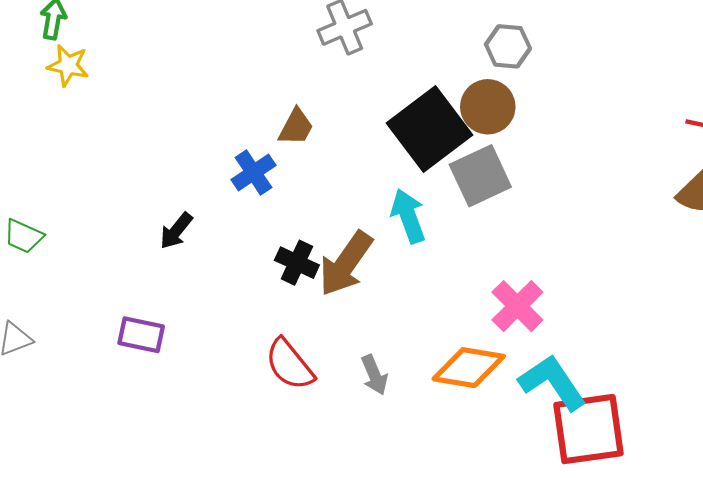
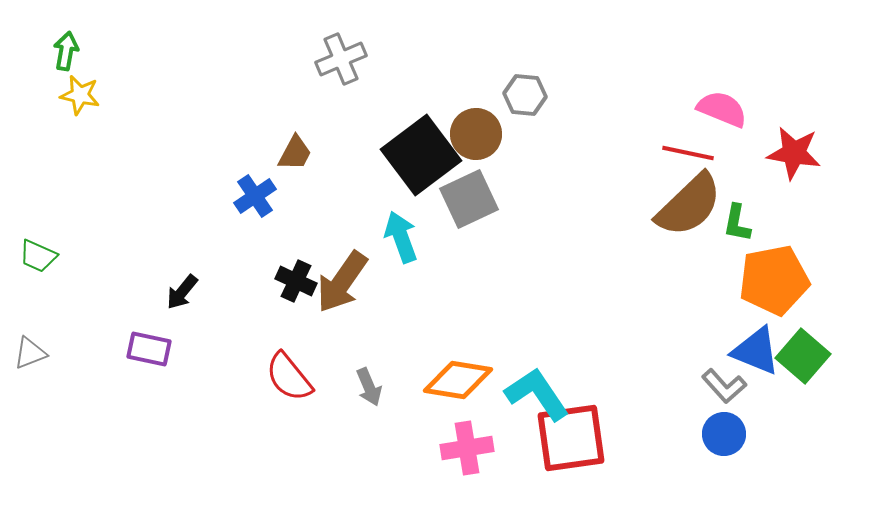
gray hexagon: (508, 46) -> (525, 95), moved
black arrow: (176, 231) -> (182, 292), moved
pink cross: (517, 306) -> (467, 448), moved, turned 36

